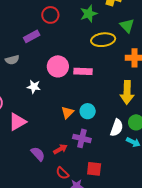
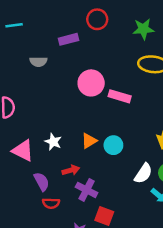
white star: (34, 87) -> (53, 142), moved
pink triangle: (17, 122) -> (23, 151), moved, turned 42
purple cross: (82, 138) -> (87, 190), moved
red arrow: (60, 149) -> (71, 170), moved
red semicircle: (62, 173) -> (51, 203), moved, turned -56

